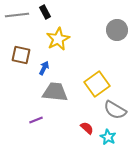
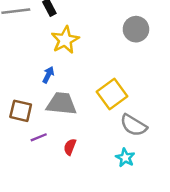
brown square: (21, 55) -> (21, 111), moved
red semicircle: (87, 128) -> (70, 147), moved, turned -112

